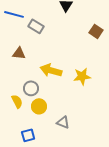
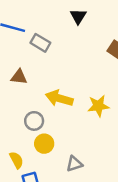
yellow semicircle: (17, 101) -> (16, 160), moved
gray triangle: (63, 122) -> (74, 164), turned -40

